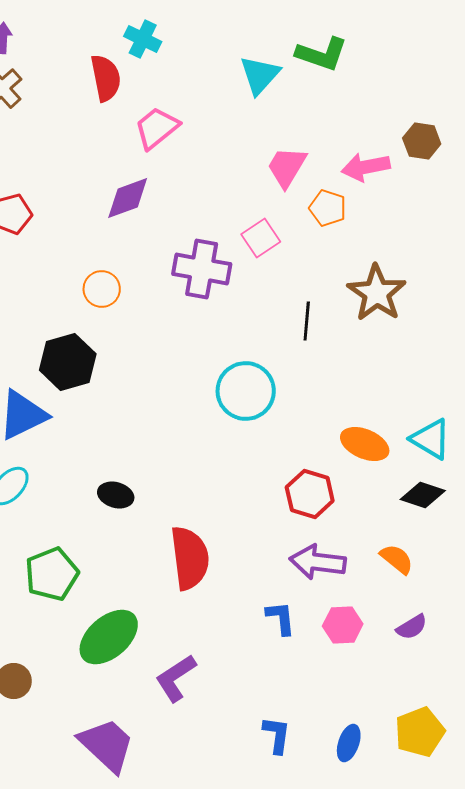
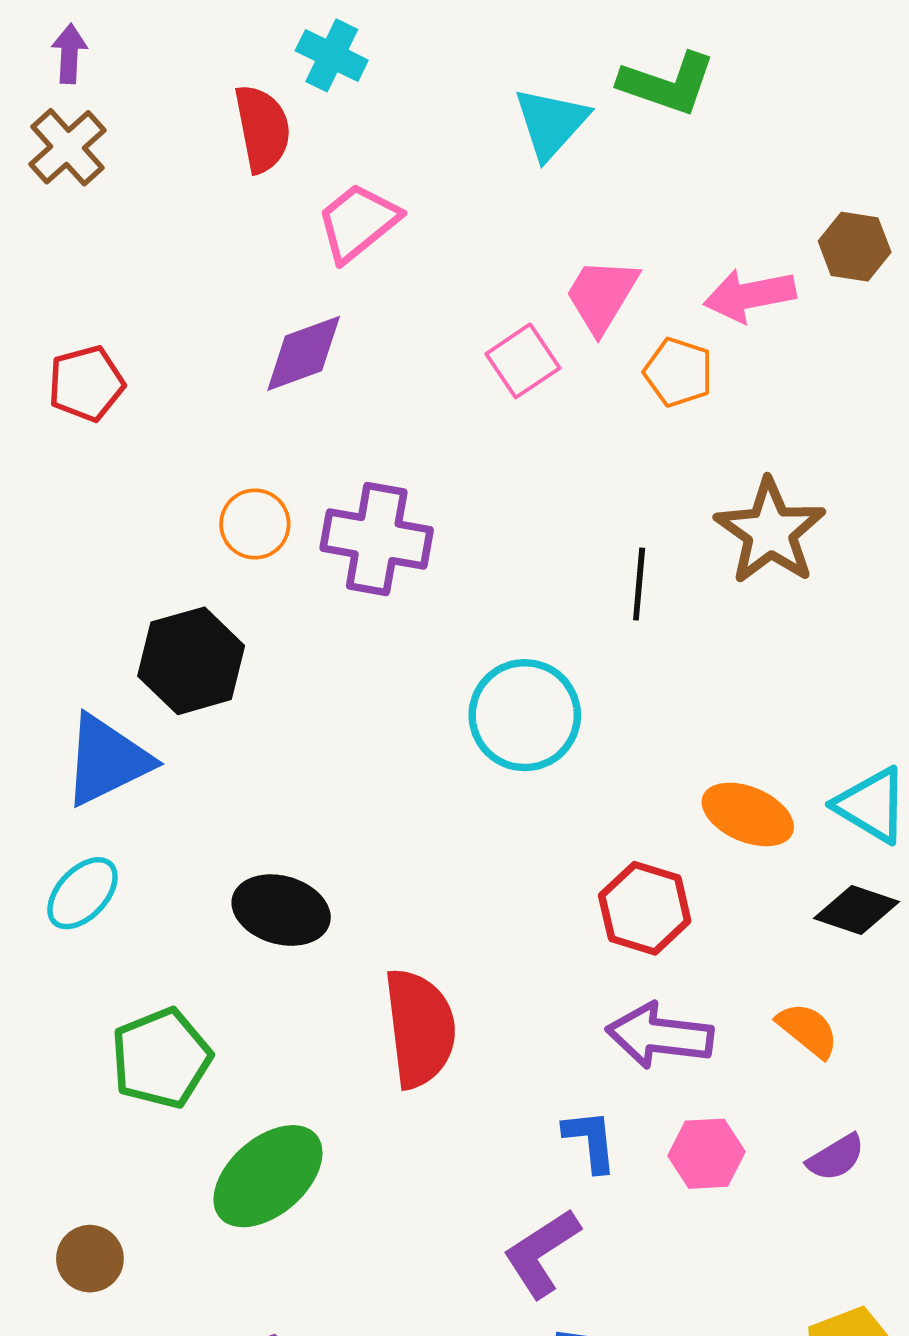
pink square: (261, 238) -> (523, 361), moved
purple cross: (202, 269) -> (377, 539), moved
black ellipse: (116, 495) -> (281, 910), size x1.4
purple L-shape: (176, 678) -> (542, 1253), moved

